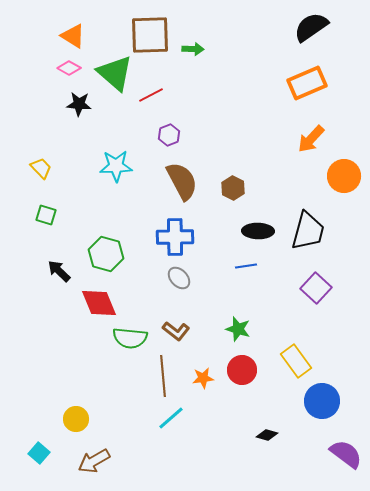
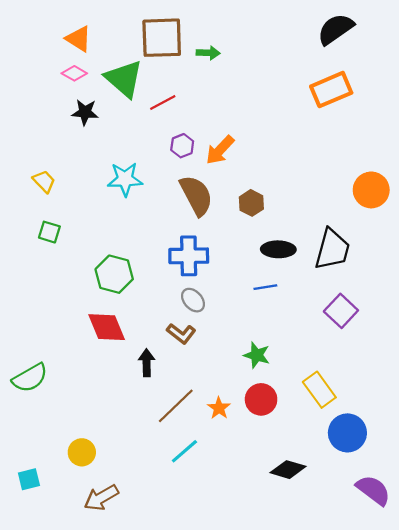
orange arrow: (311, 139) -> (220, 150), moved
black arrow: (59, 271) -> (147, 363), moved, turned 45
brown L-shape: (176, 331) -> (181, 334), moved
green semicircle: (130, 338) -> (30, 378), moved, turned -36
brown line: (163, 376) -> (176, 406), turned 51
orange star: (203, 378) -> (219, 408), turned -30
black diamond: (267, 435) -> (288, 470), size x1.5
cyan square: (39, 453) -> (29, 479), moved, turned 35

